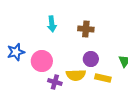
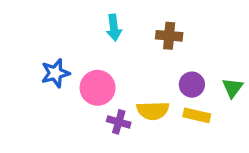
purple circle: (91, 59) -> (192, 85), moved

